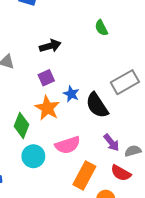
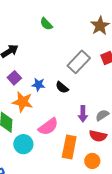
black semicircle: (97, 105) -> (62, 87), size x0.6
purple arrow: (111, 143) -> (83, 114), turned 56

